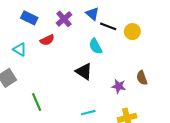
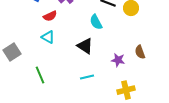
cyan triangle: (20, 49) -> (48, 37), moved
cyan line: (88, 113) -> (87, 77), moved

